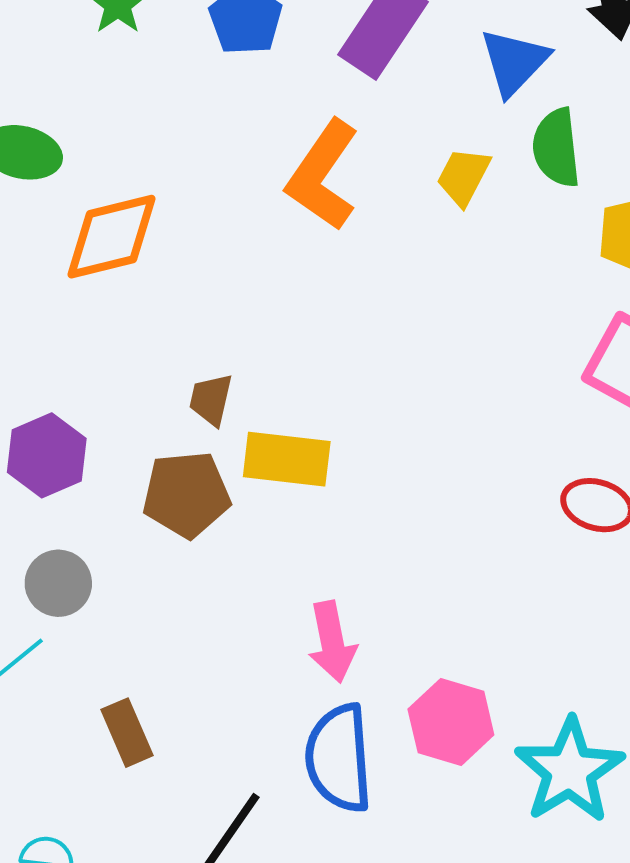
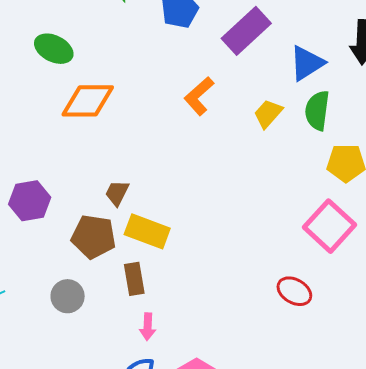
orange L-shape: (323, 175) -> (199, 96), size x0.7
gray circle: (58, 583) -> (68, 296), moved
pink arrow: (332, 642) -> (148, 327), size x0.7
brown rectangle: (127, 733) -> (134, 279), moved

